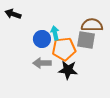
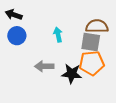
blue circle: (42, 39) -> (17, 36), moved
orange pentagon: (64, 49) -> (92, 63), moved

